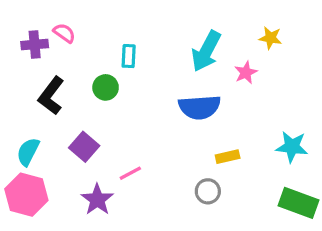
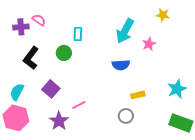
yellow star: (270, 38) -> (163, 15), moved
blue semicircle: (200, 107) -> (121, 65), size x0.7
cyan star: (292, 147) -> (177, 89), turned -30

